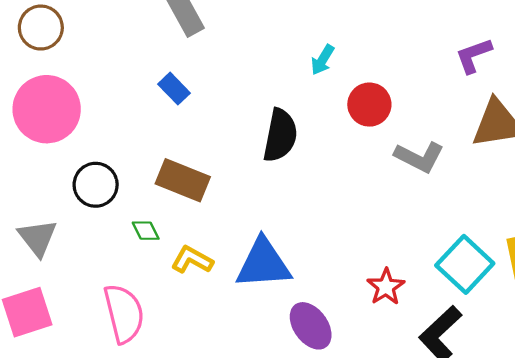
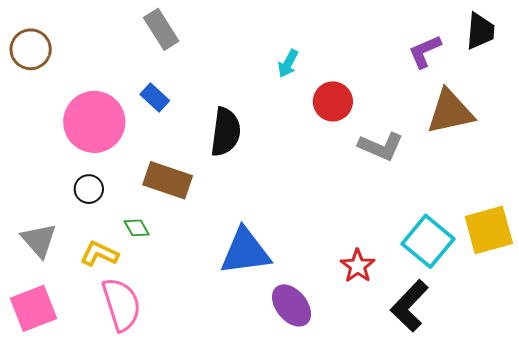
pink circle: (47, 109) -> (94, 122), moved
black semicircle: (280, 135) -> (226, 132), moved
black circle: (96, 185) -> (89, 189), size x0.7
yellow L-shape: (192, 260) -> (99, 254), moved

